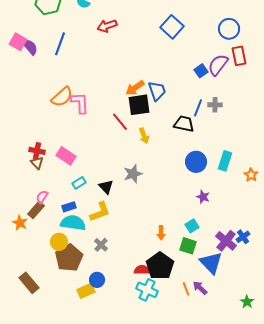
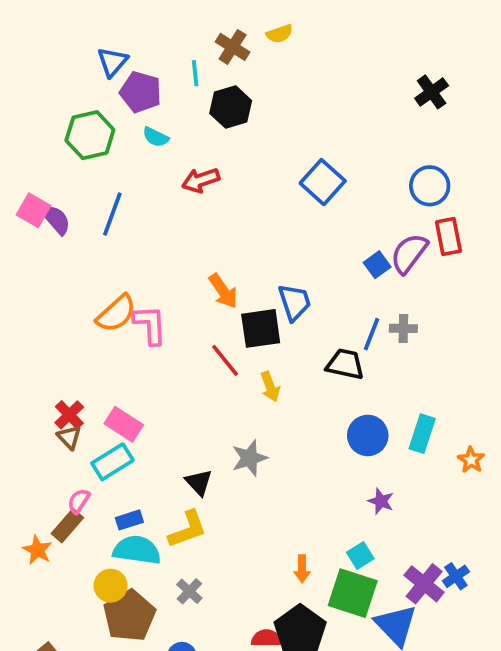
orange arrow: (135, 88) -> (223, 291), moved, turned -90
red cross: (37, 151) -> (69, 415), turned 35
cyan rectangle: (79, 183) -> (112, 462), moved, size x1.5
green square: (188, 246) -> (353, 593), size x1.5

